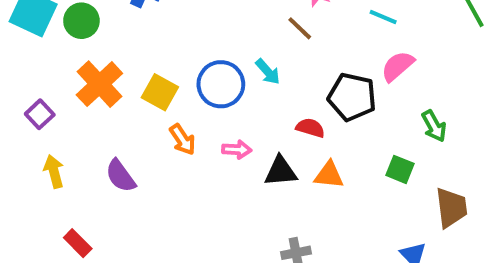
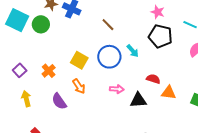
brown line: (300, 28) -> (108, 25), moved
orange cross: (99, 84) -> (49, 71), moved, size x0.6
black pentagon: (352, 97) -> (160, 36), moved
orange arrow: (183, 140) -> (79, 86), moved
orange triangle: (329, 175) -> (169, 93), moved

